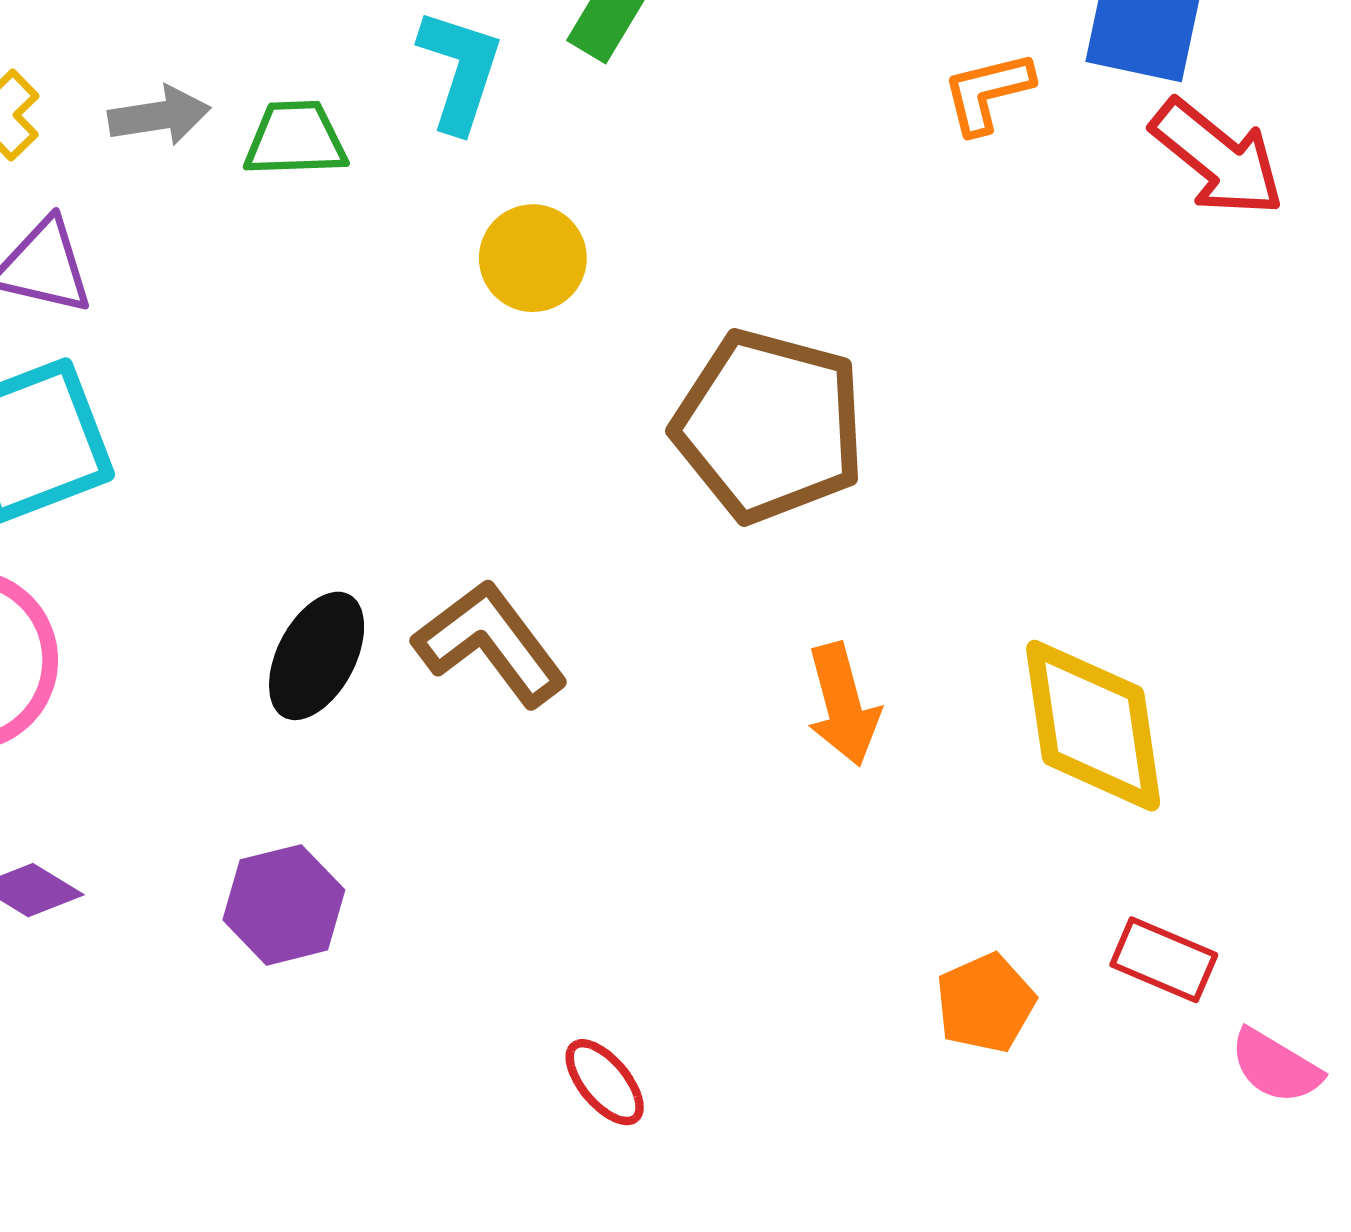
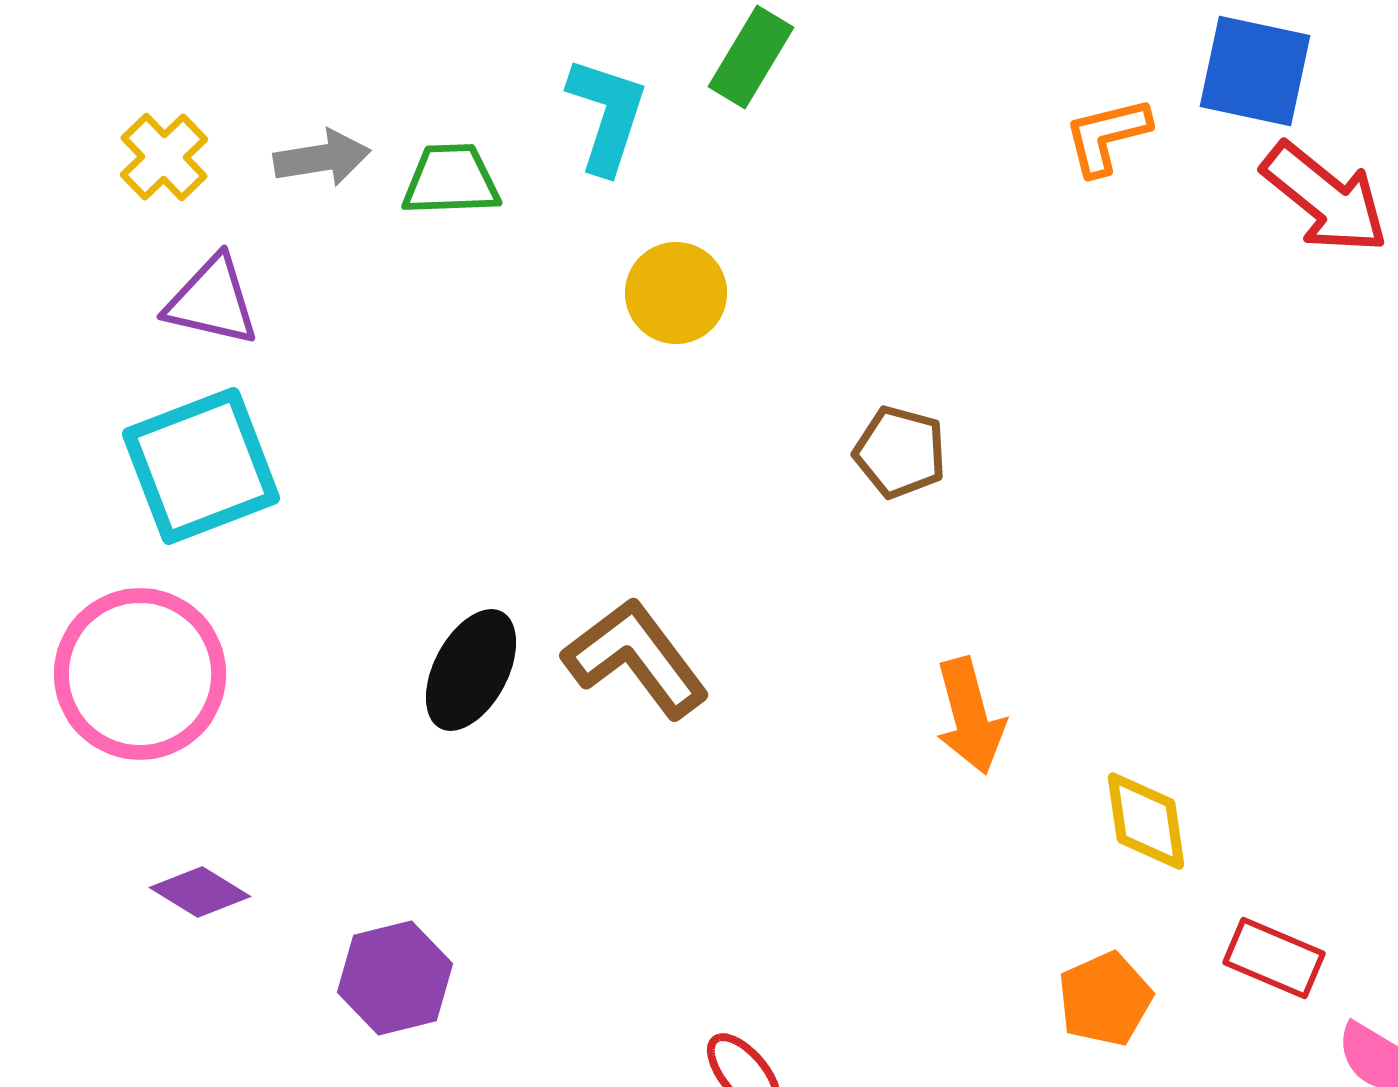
brown pentagon: (769, 426) -> (900, 452), size x0.5
yellow diamond: (1093, 726) -> (1146, 821), moved, size x0.6
purple hexagon: (284, 905) -> (395, 978), moved

